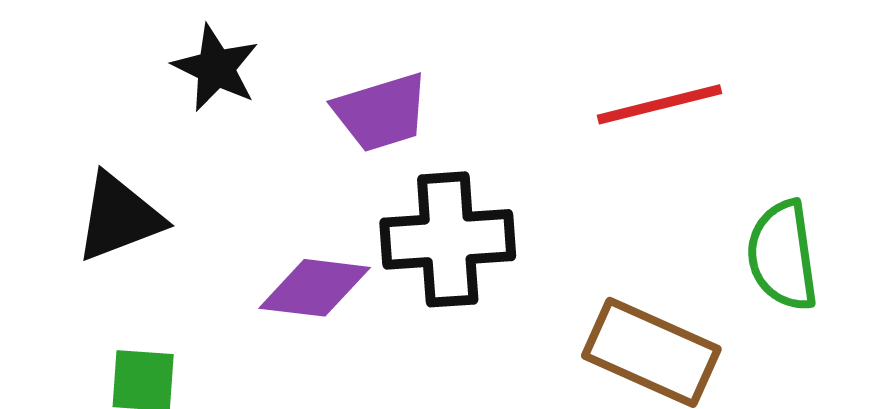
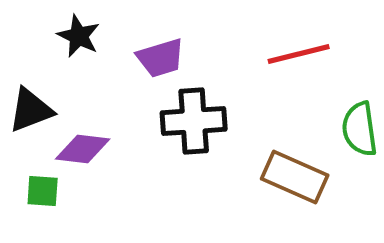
purple diamond: (315, 288) -> (83, 149), moved

